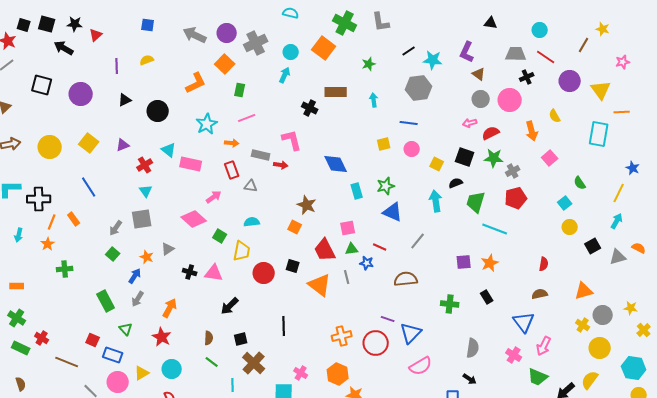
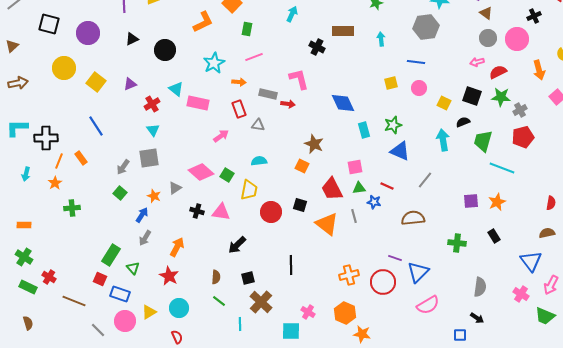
yellow circle: (50, 147) -> (64, 68), moved
pink diamond: (194, 219) -> (201, 172), moved
green rectangle: (106, 301) -> (111, 255), moved, turned 60

